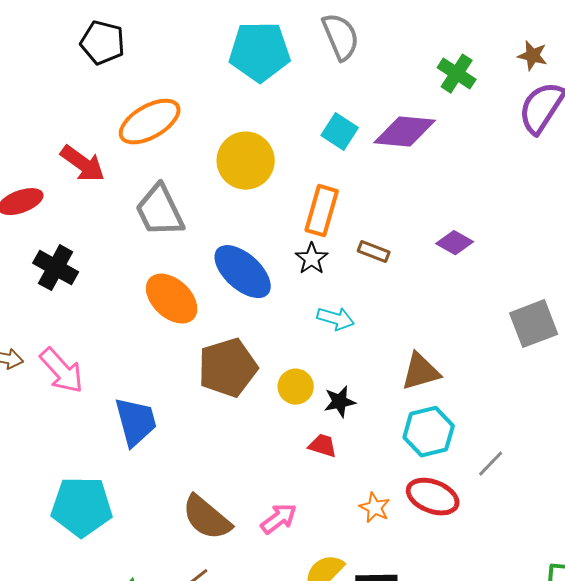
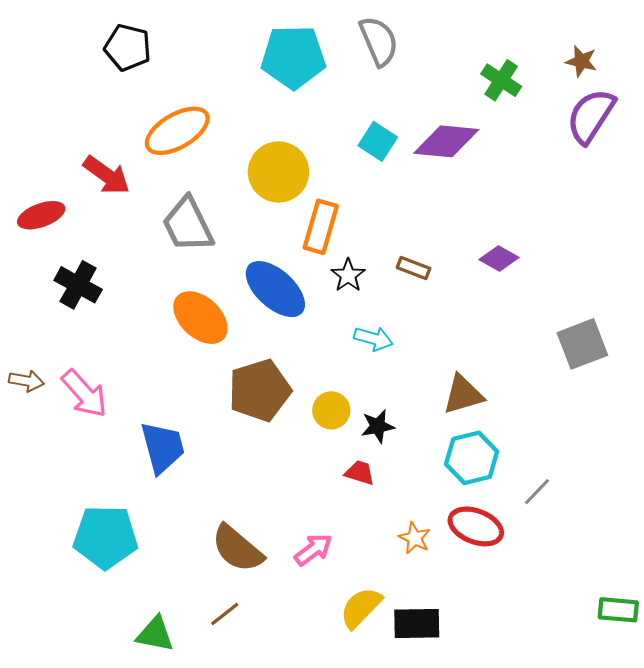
orange rectangle: (322, 211) -> (321, 227), moved

